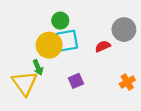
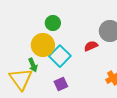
cyan square: (67, 41) -> (60, 56), moved, turned -35
purple square: (76, 81) -> (61, 84), moved

